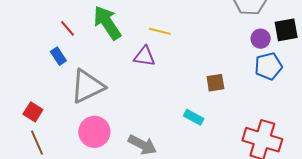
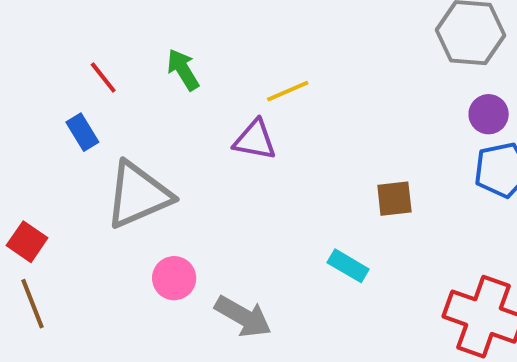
green arrow: (107, 23) -> (183, 70), size x0.6
yellow line: (160, 31) -> (288, 91), turned -40
pink circle: (94, 132) -> (174, 278), moved, size x0.7

